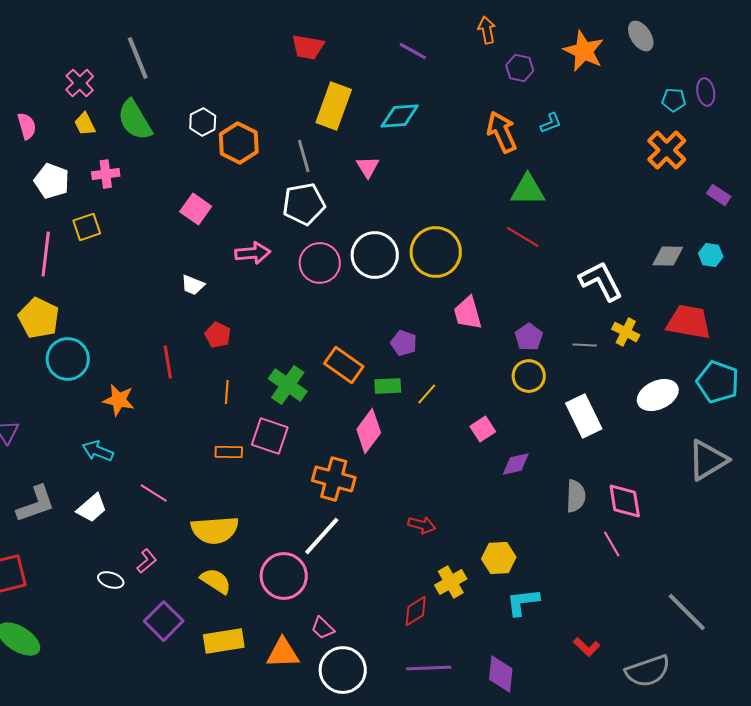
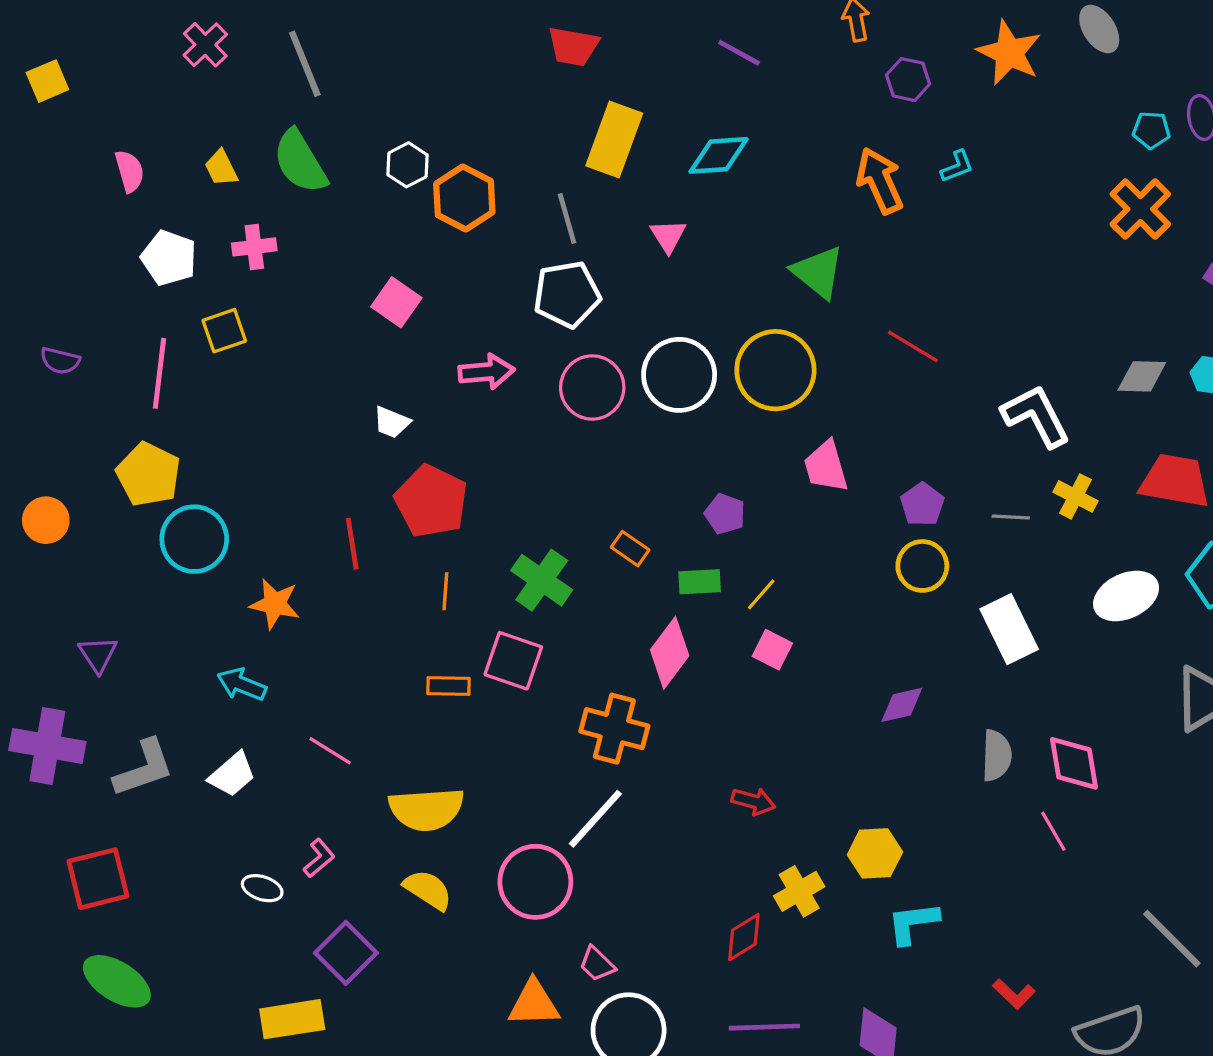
pink cross: (80, 83) -> (205, 45), moved
green triangle: (528, 190) -> (818, 272), moved, turned 39
red pentagon: (218, 335) -> (431, 501), size x1.8
orange rectangle: (344, 365) -> (630, 549), size x0.6
pink square: (483, 429) -> (772, 650), moved, turned -30
yellow rectangle: (224, 641) -> (292, 1019), moved

